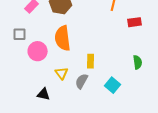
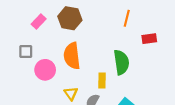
green semicircle: (138, 62) -> (121, 62), moved, size x1.6

